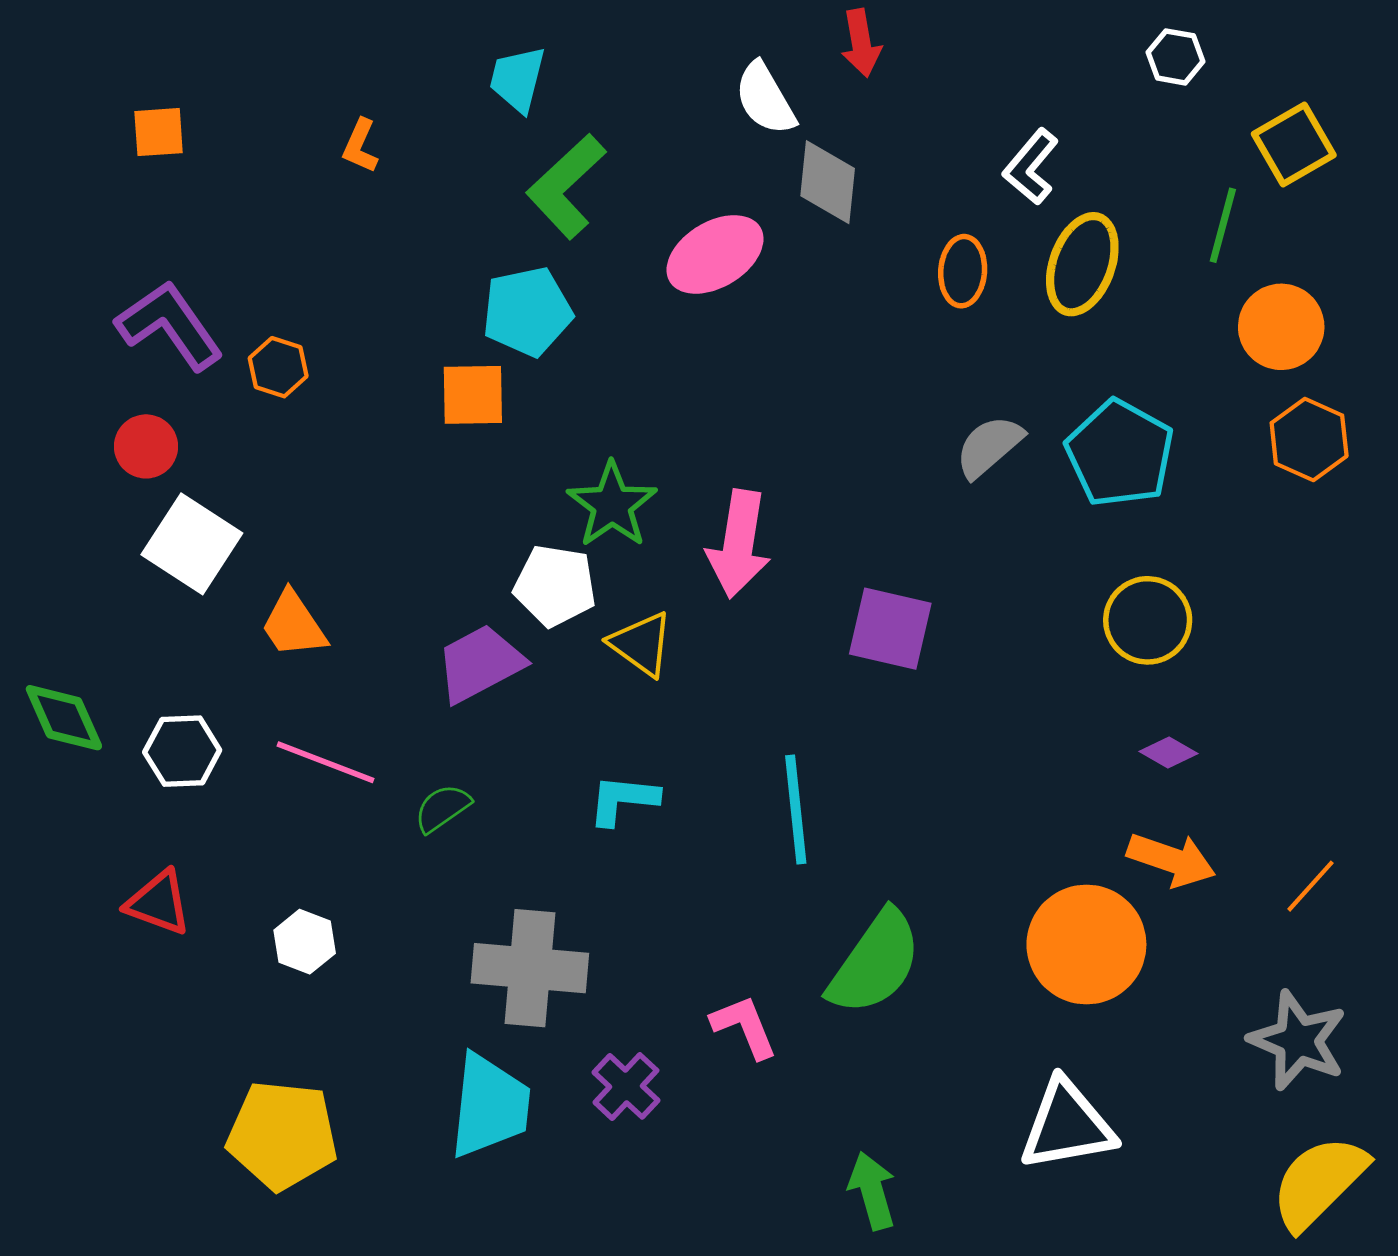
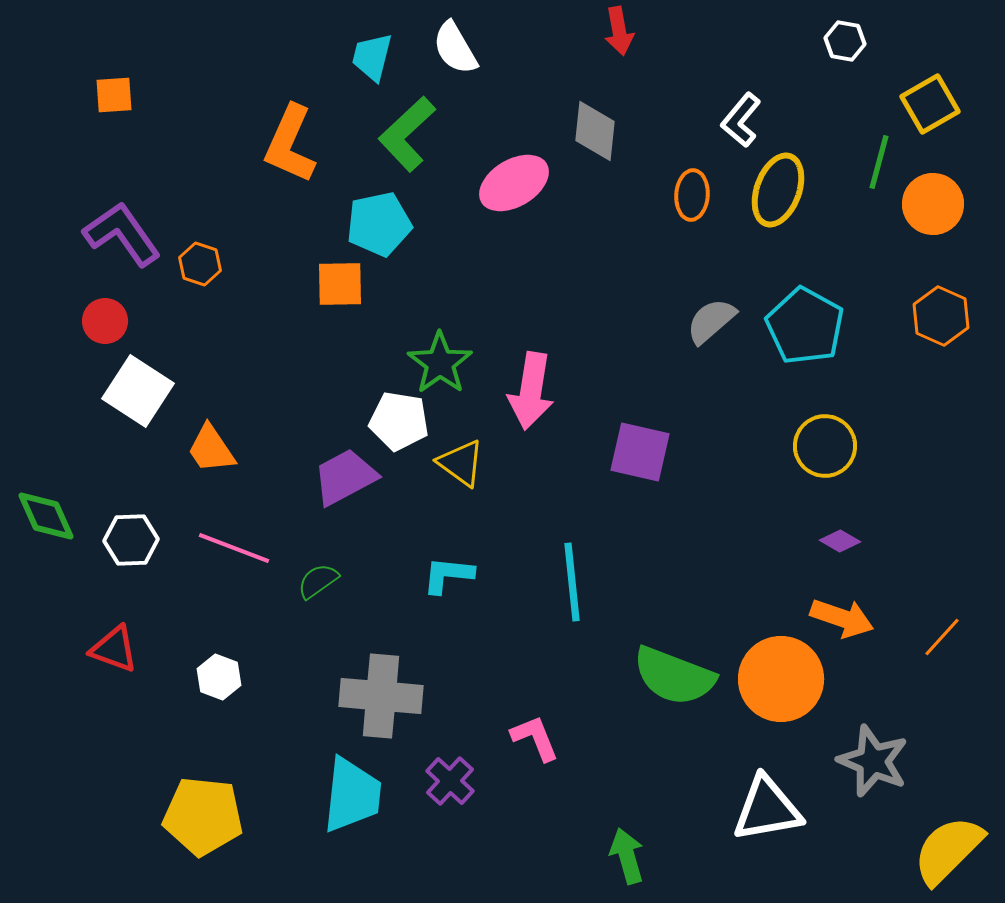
white semicircle: (765, 99) -> (455, 48), moved
orange L-shape: (360, 146) -> (290, 144), moved, size x2.0
orange circle: (1281, 327) -> (933, 204), moved
green semicircle: (875, 963) -> (674, 676), moved, turned 76
gray star: (1298, 1040) -> (873, 761), moved

